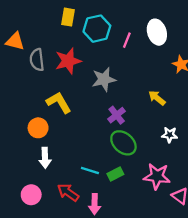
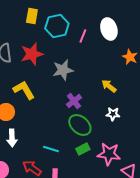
white star: (170, 135) -> (113, 114), moved
green rectangle: (115, 174) -> (83, 149), moved

